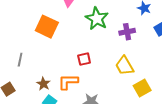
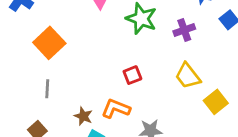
orange square: (47, 27) -> (49, 43), moved, turned 30
orange L-shape: (68, 82) -> (116, 109), turned 30

